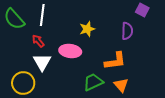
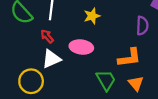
yellow star: (87, 29) -> (92, 16), moved
white triangle: (42, 62) -> (51, 59), turned 36
green trapezoid: (93, 82) -> (106, 80), turned 85

